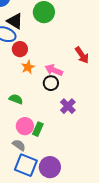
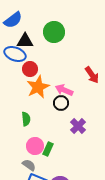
black triangle: (15, 21) -> (25, 41), turned -30
orange star: (28, 67) -> (38, 87), size x1.6
green semicircle: (16, 99) -> (26, 119), turned 64

